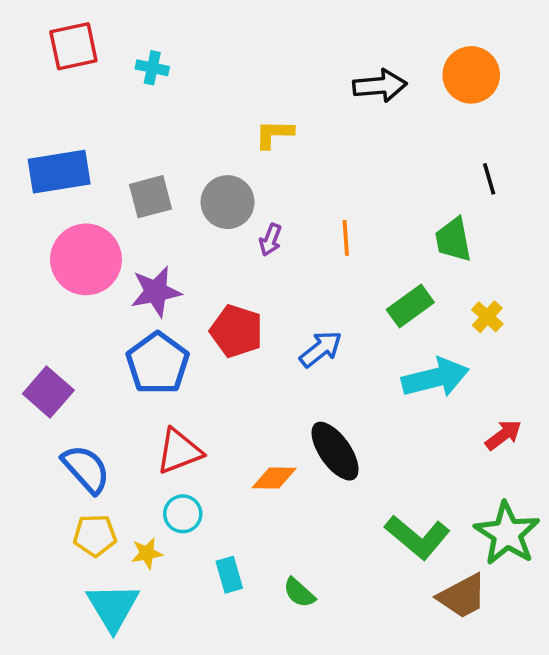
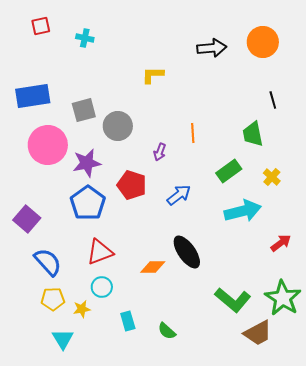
red square: (73, 46) -> (41, 26), size x0.7
gray circle: (228, 202) -> (118, 126), moved
purple arrow: (271, 240) -> (160, 152), moved
cyan triangle: (113, 607) -> (63, 339), size x0.7

